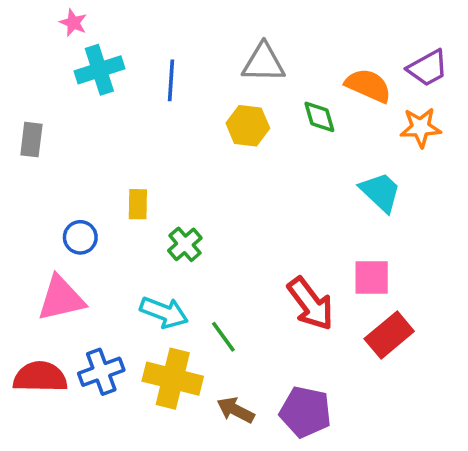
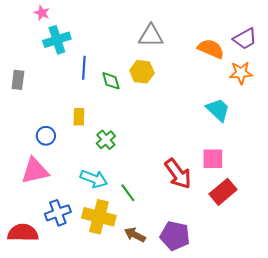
blue line: (171, 80) -> (84, 68), moved
green diamond: (319, 117) -> (111, 81), moved
red semicircle: (40, 377) -> (23, 233), moved

